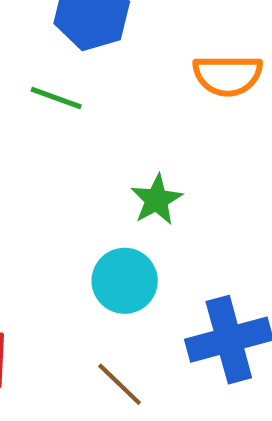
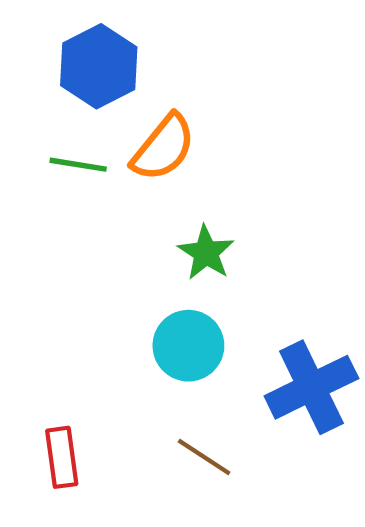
orange semicircle: (228, 75) -> (163, 148), moved, turned -40

